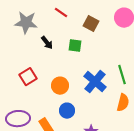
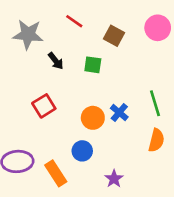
red square: (28, 77) -> (44, 106), moved
blue cross: (95, 82) -> (119, 113), size x0.6
orange circle: (60, 86) -> (93, 118), moved

